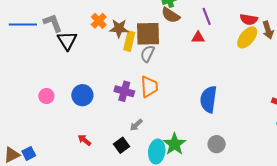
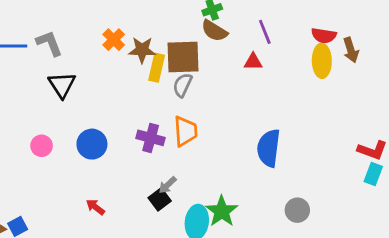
yellow ellipse: (247, 37) -> (322, 61), turned -40
black triangle: (67, 41) -> (62, 85), moved
gray circle: (217, 144) -> (297, 210), moved
black square: (122, 145) -> (160, 199), moved

